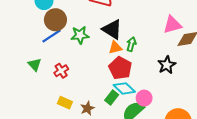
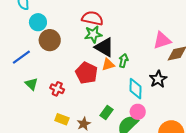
green star: (80, 35) -> (93, 34), moved
blue line: (51, 36) -> (21, 57), moved
red pentagon: (120, 68) -> (86, 73), moved
red cross: (61, 71) -> (57, 89), turned -32
cyan diamond: (124, 88) -> (135, 89), moved, turned 50

